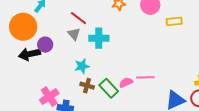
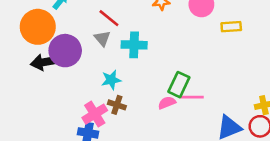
purple circle: (45, 45) -> (65, 51), size x1.6
green rectangle: (109, 88) -> (179, 85), moved, turned 66
pink cross: (49, 97) -> (95, 114), moved

